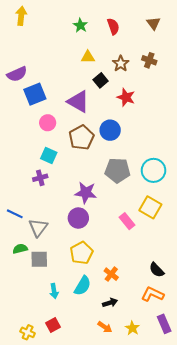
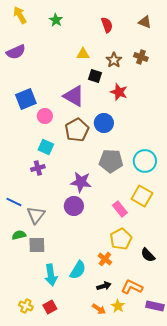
yellow arrow: (21, 16) -> (20, 15), turned -36
brown triangle: (153, 23) -> (145, 22), turned -32
green star: (80, 25) -> (56, 20), moved
purple semicircle: (17, 74) -> (16, 52), moved
black square: (101, 80) -> (95, 76), turned -32
blue square: (35, 94) -> (26, 99), moved
yellow pentagon: (82, 253) -> (121, 239), moved
cyan arrow: (54, 291) -> (51, 275), size x1.5
orange L-shape: (152, 294) -> (132, 287), moved
purple rectangle: (164, 324) -> (155, 306), turned -54
yellow star: (132, 328) -> (118, 306), moved
yellow cross: (28, 332) -> (26, 306), moved

